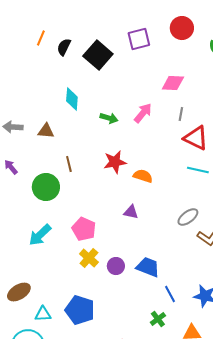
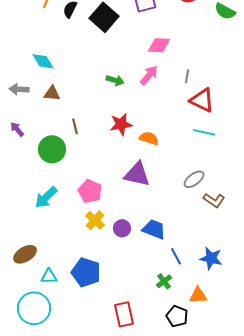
pink diamond: (173, 83) -> (159, 45), moved
cyan diamond: (72, 99) -> (43, 61), moved, turned -35
purple triangle: (131, 212) -> (137, 174), size x1.8

